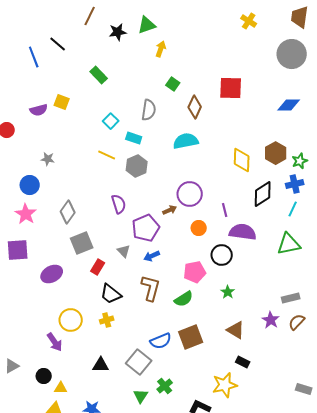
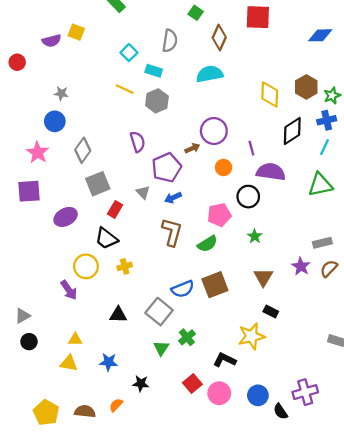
blue circle: (30, 185) -> (55, 121), moved
black trapezoid: (111, 294) -> (106, 238), moved
brown triangle: (236, 330) -> (263, 277), turned 30
black circle: (44, 376) -> (29, 342), moved

